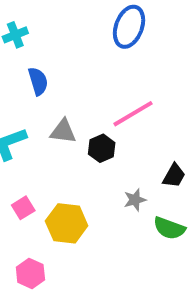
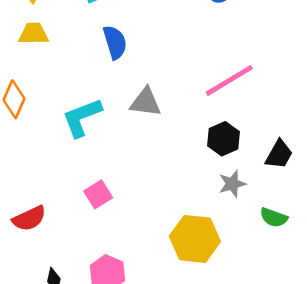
black hexagon: (102, 148) -> (223, 139), moved
yellow hexagon: (67, 223) -> (195, 239), moved
green semicircle: (169, 228) -> (274, 218), size x0.7

